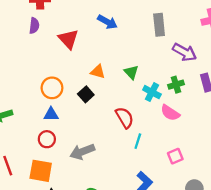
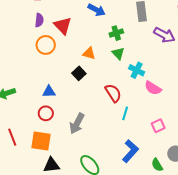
purple semicircle: (34, 26) -> (39, 20), moved
green cross: (176, 85) -> (116, 33), moved
orange circle: (52, 88) -> (46, 45), moved
gray arrow: (82, 152) -> (77, 124), turned -40

